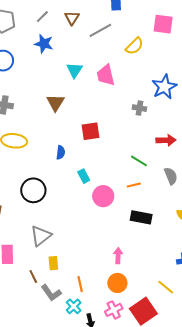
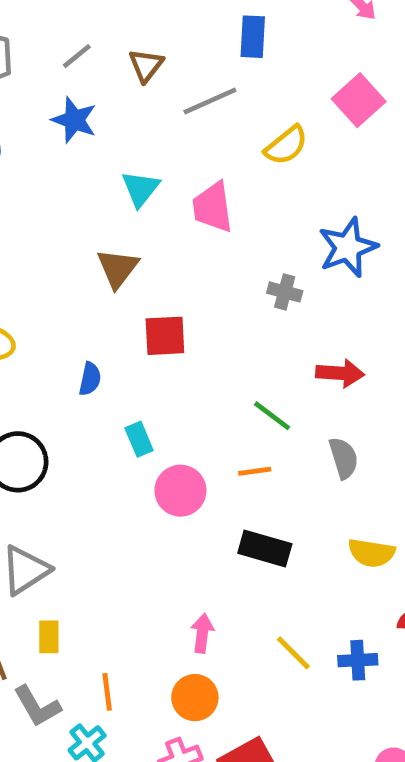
pink square: (163, 24) -> (359, 100), turned 35
brown triangle: (55, 103) -> (118, 268), moved
yellow line: (166, 287) -> (293, 653), moved

